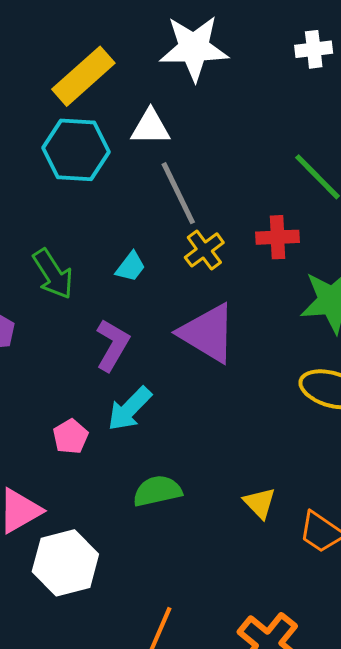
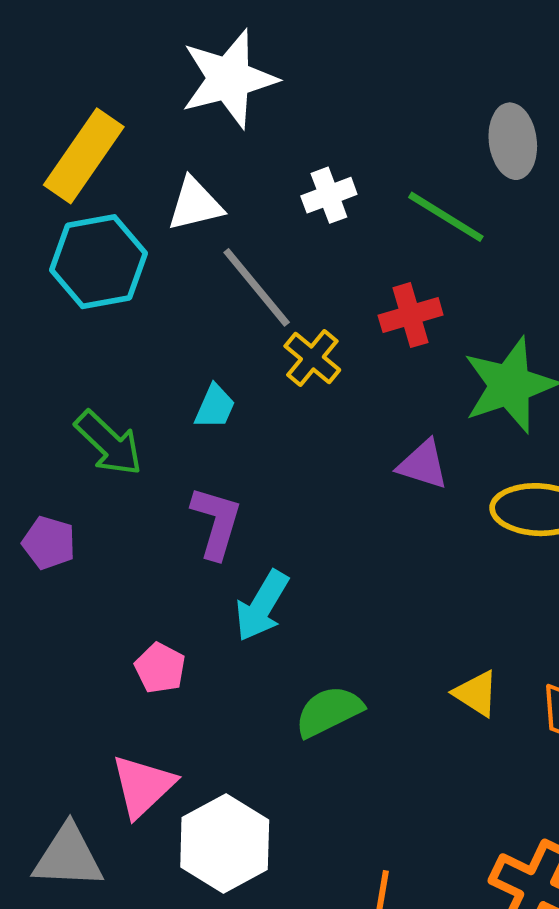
white cross: (314, 49) -> (329, 195), moved
purple triangle: (208, 333) -> (423, 465), moved, size x0.6
pink pentagon: (70, 436) -> (160, 668), moved

